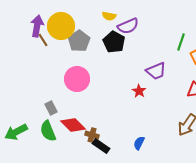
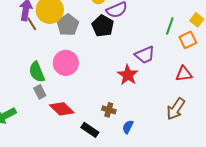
red star: (139, 91) -> (128, 75), size x1.5
green semicircle: (48, 131) -> (37, 72), moved
brown cross: (92, 135) -> (109, 110), moved

